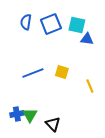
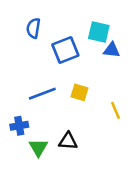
blue square: (51, 24) -> (65, 50), moved
blue cross: (17, 114) -> (19, 126), moved
black triangle: (53, 124) -> (68, 141), moved, turned -42

